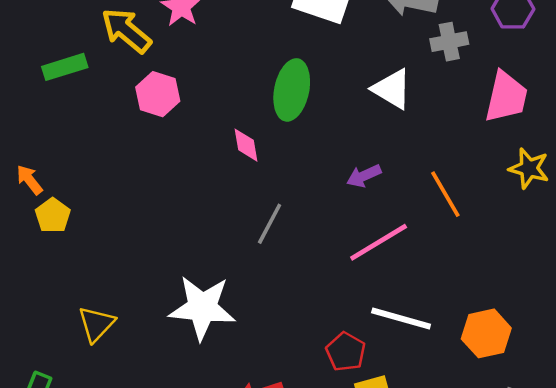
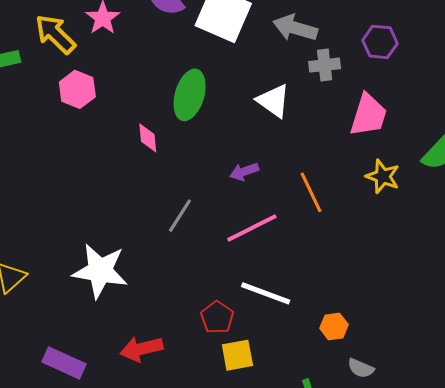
gray line: (270, 224) -> (180, 216), moved
orange hexagon: (486, 333) -> (334, 326), moved, size x0.7

